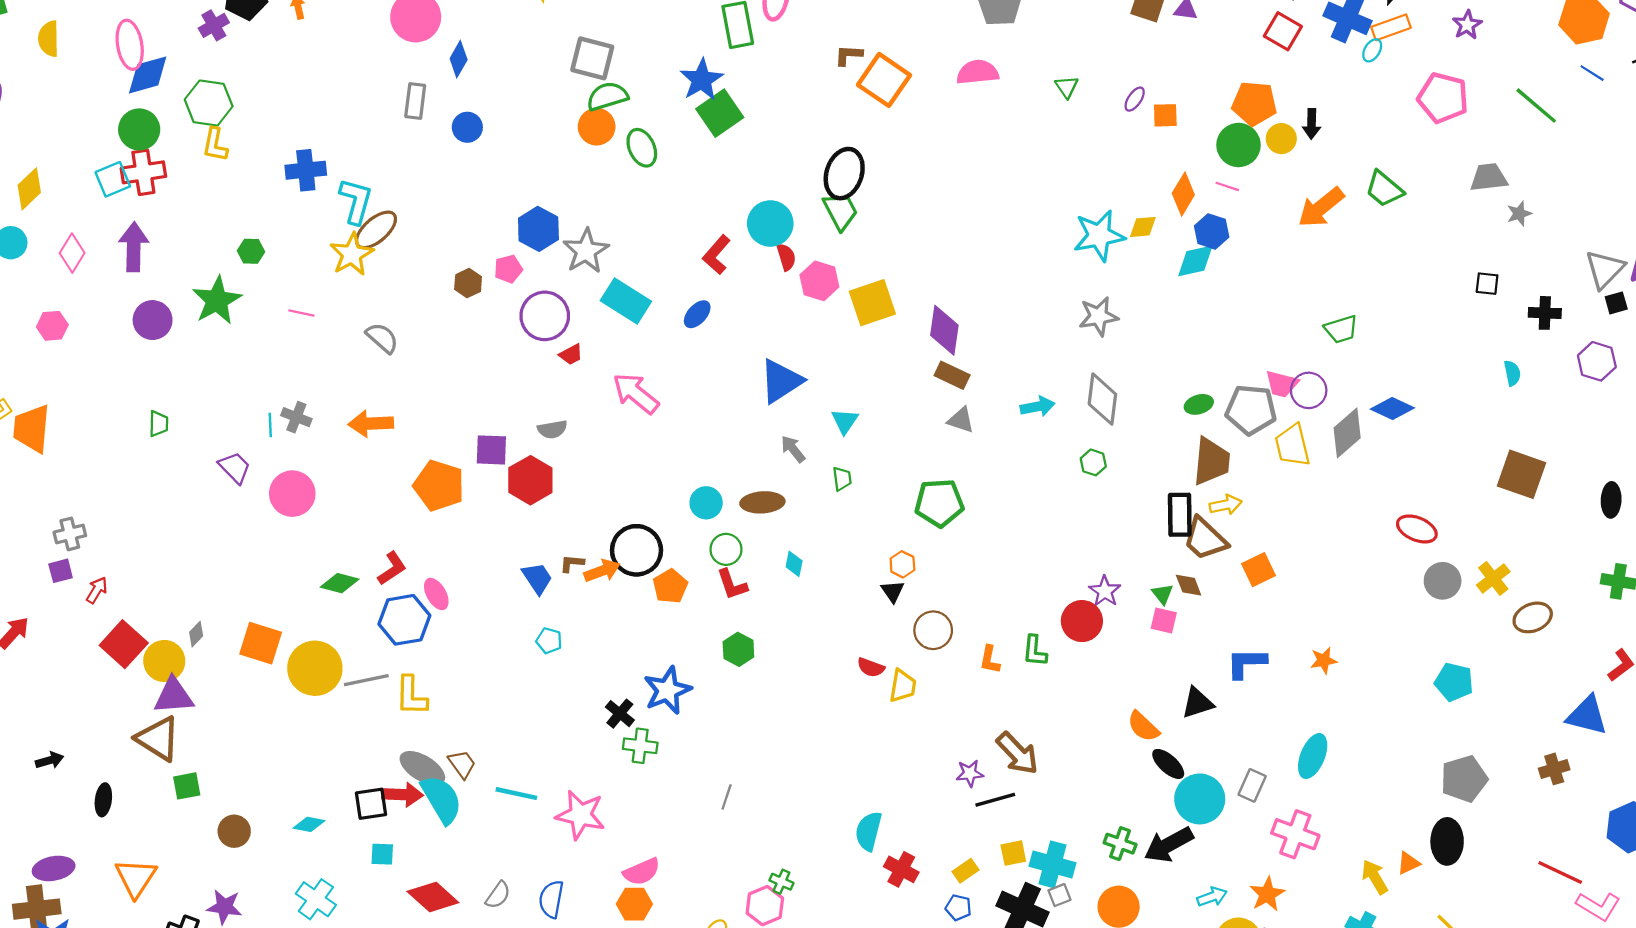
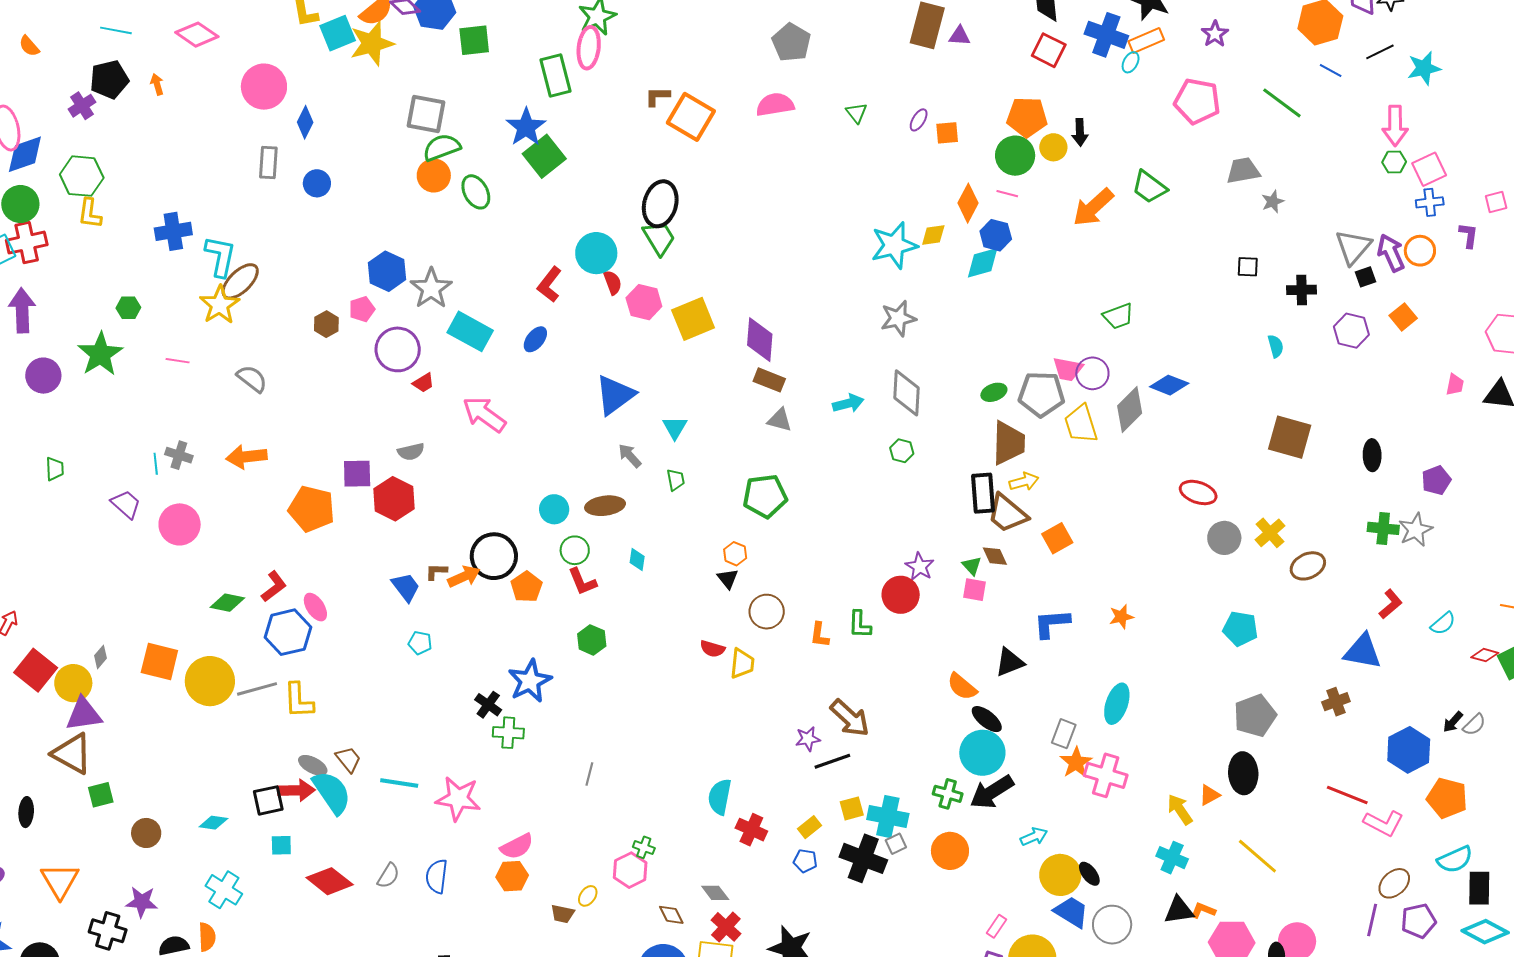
gray ellipse: (422, 768) -> (313, 765), size x0.7
cyan circle: (1200, 799) -> (982, 753), moved
orange star: (1267, 894) -> (1076, 763), moved

